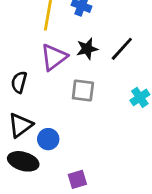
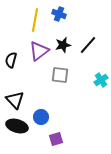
black semicircle: (19, 82) -> (11, 60), moved
black triangle: (20, 125) -> (15, 100), turned -36
blue circle: (48, 139) -> (41, 117), moved

